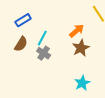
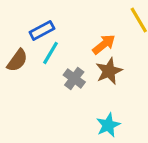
blue rectangle: (23, 20) -> (42, 30), moved
gray cross: (44, 53) -> (74, 78), moved

